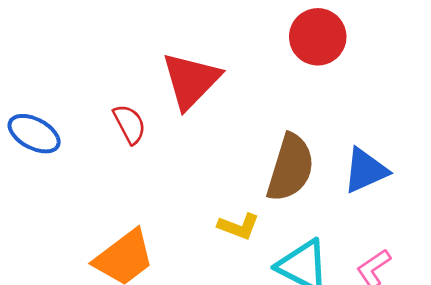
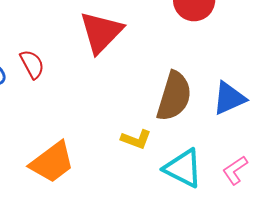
red semicircle: (130, 124) -> (32, 64), moved

